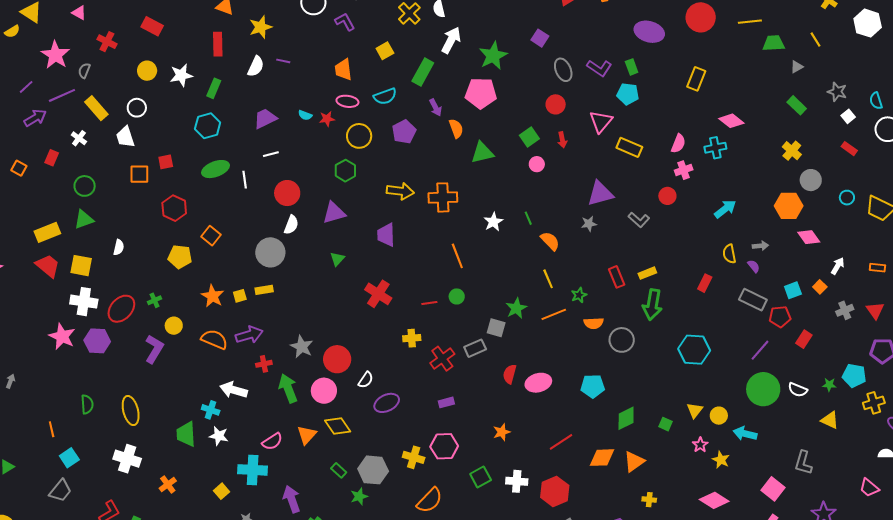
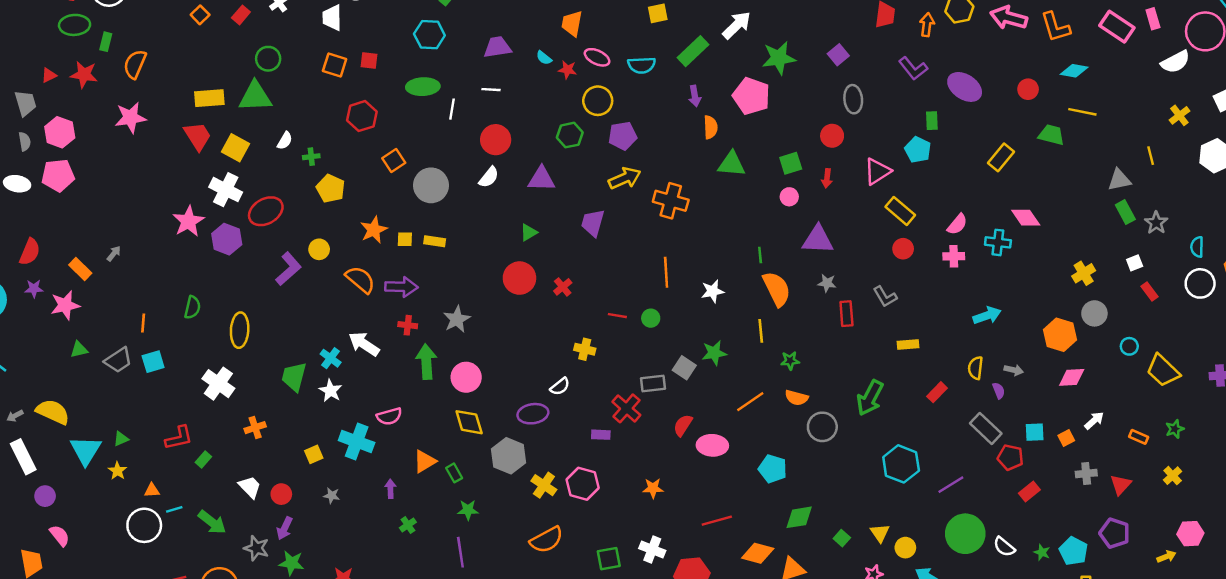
red circle: (701, 17) -> (1028, 89), size x0.6
green trapezoid: (774, 43) -> (1051, 135), moved
gray triangle: (797, 67) -> (1119, 180), size x1.5
purple L-shape: (599, 68) -> (913, 68), moved
orange trapezoid: (343, 70) -> (572, 23), moved
green rectangle: (797, 105) -> (1125, 212), moved
white square: (848, 116) -> (1135, 263), moved
purple pentagon: (404, 132) -> (623, 136), moved
yellow arrow: (400, 191) -> (625, 178), turned -48
purple triangle: (600, 194) -> (818, 240), moved
red circle: (667, 196) -> (903, 249), moved
green triangle: (84, 220) -> (255, 96), size x1.4
white star: (493, 222) -> (713, 291), moved
pink diamond: (809, 237) -> (1072, 377), turned -75
orange semicircle: (550, 241) -> (777, 289), size x1.4
gray circle: (270, 252) -> (431, 185), moved
yellow pentagon: (180, 257) -> (331, 188), moved
yellow rectangle: (647, 273) -> (908, 345), moved
red rectangle: (617, 277) -> (846, 314), moved
red cross: (378, 294) -> (563, 287), size x0.6
green cross: (154, 300) -> (311, 157), moved
orange line: (554, 314) -> (750, 402), moved, turned -30
purple line: (760, 350) -> (951, 485), moved
red circle: (337, 359) -> (519, 278), moved
red cross: (442, 359) -> (626, 408), moved, turned -30
white semicircle: (366, 380) -> (560, 386), moved
yellow triangle: (695, 410) -> (880, 533), turned -30
orange triangle: (307, 435) -> (425, 461), moved
gray hexagon: (373, 470) -> (509, 456), moved
green square: (481, 477) -> (609, 559), moved
gray trapezoid: (60, 491) -> (118, 360), moved
purple arrow: (292, 499) -> (390, 489), size x0.6

